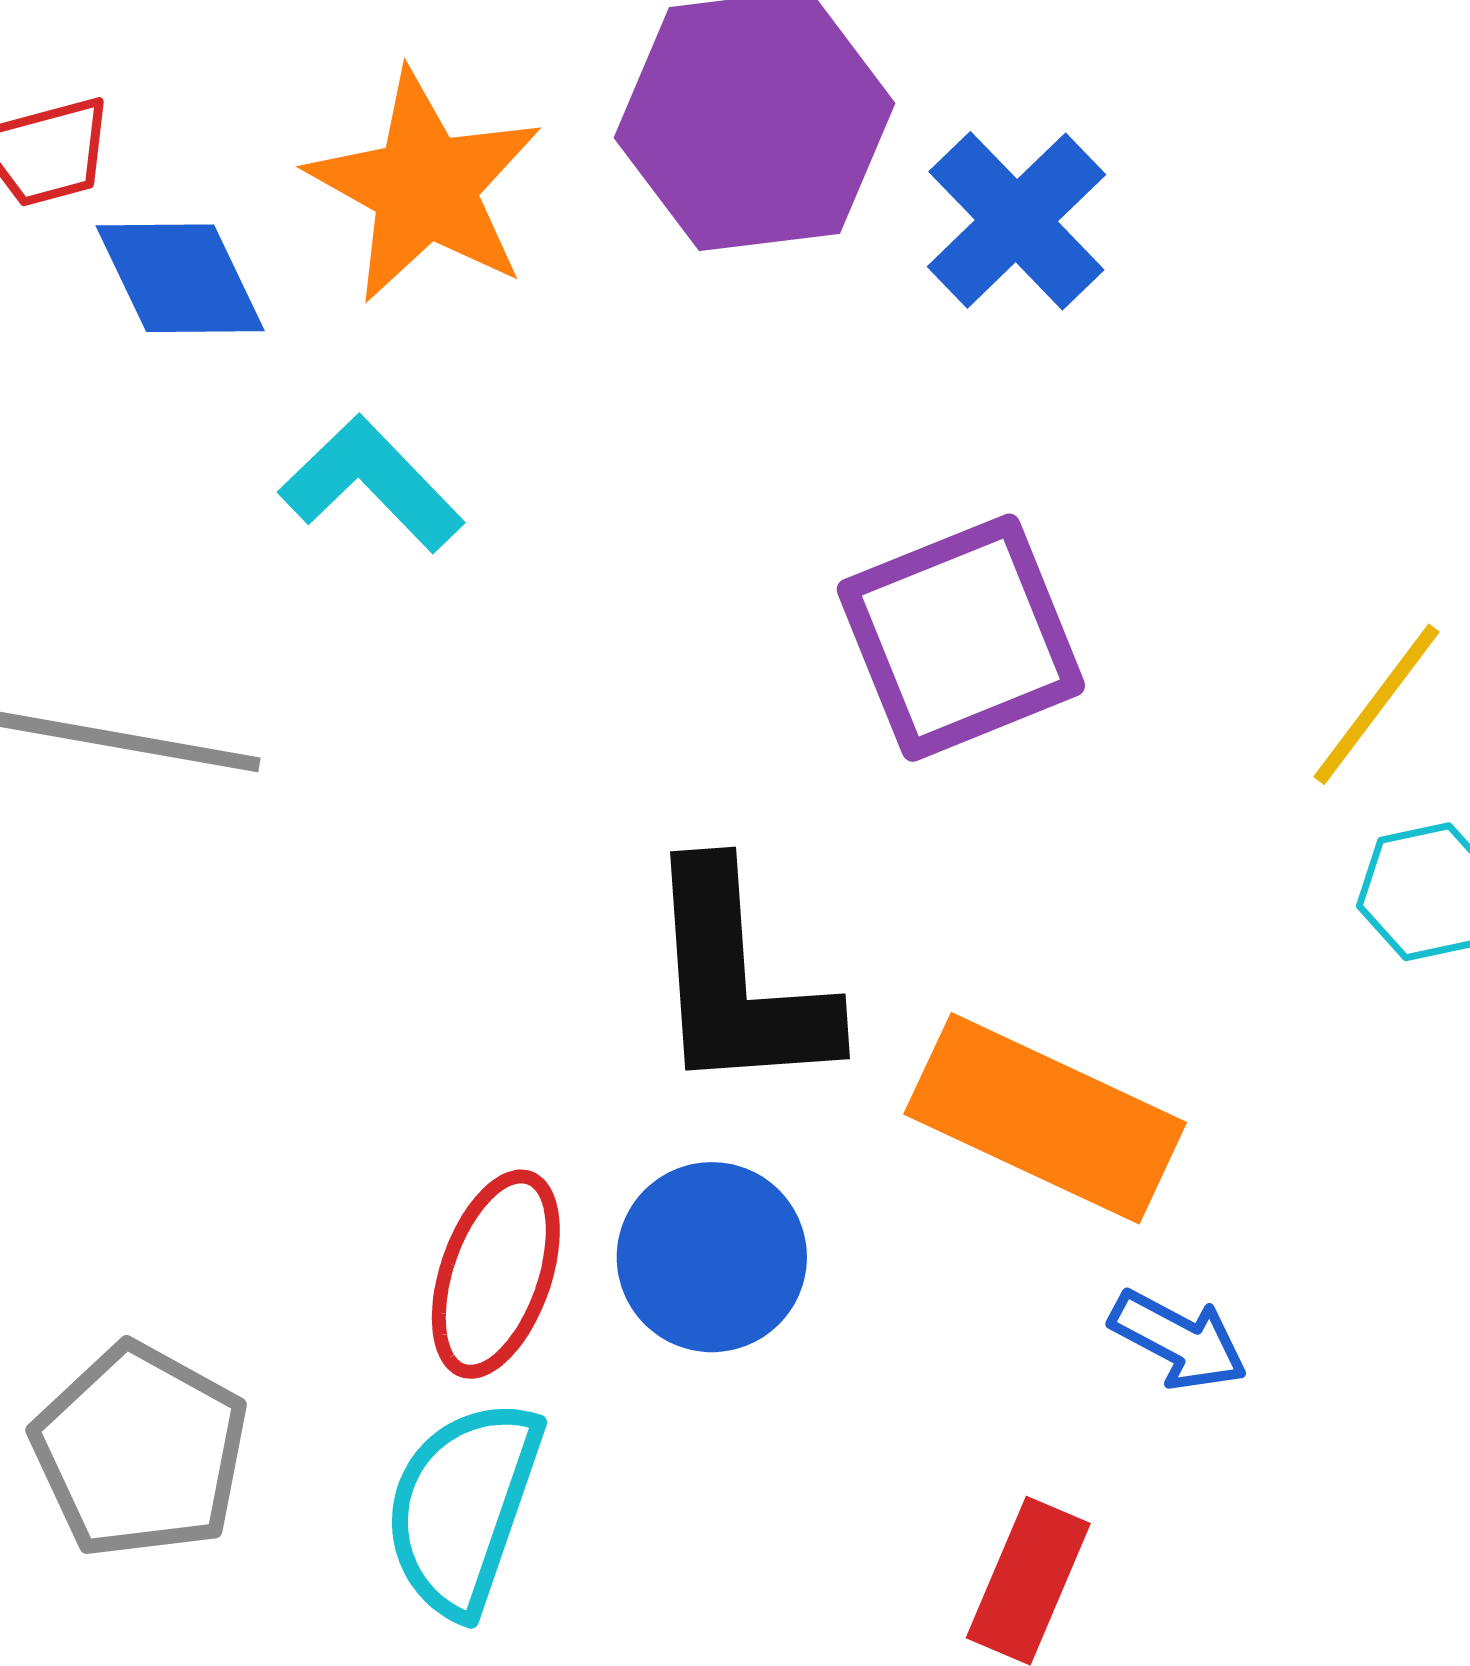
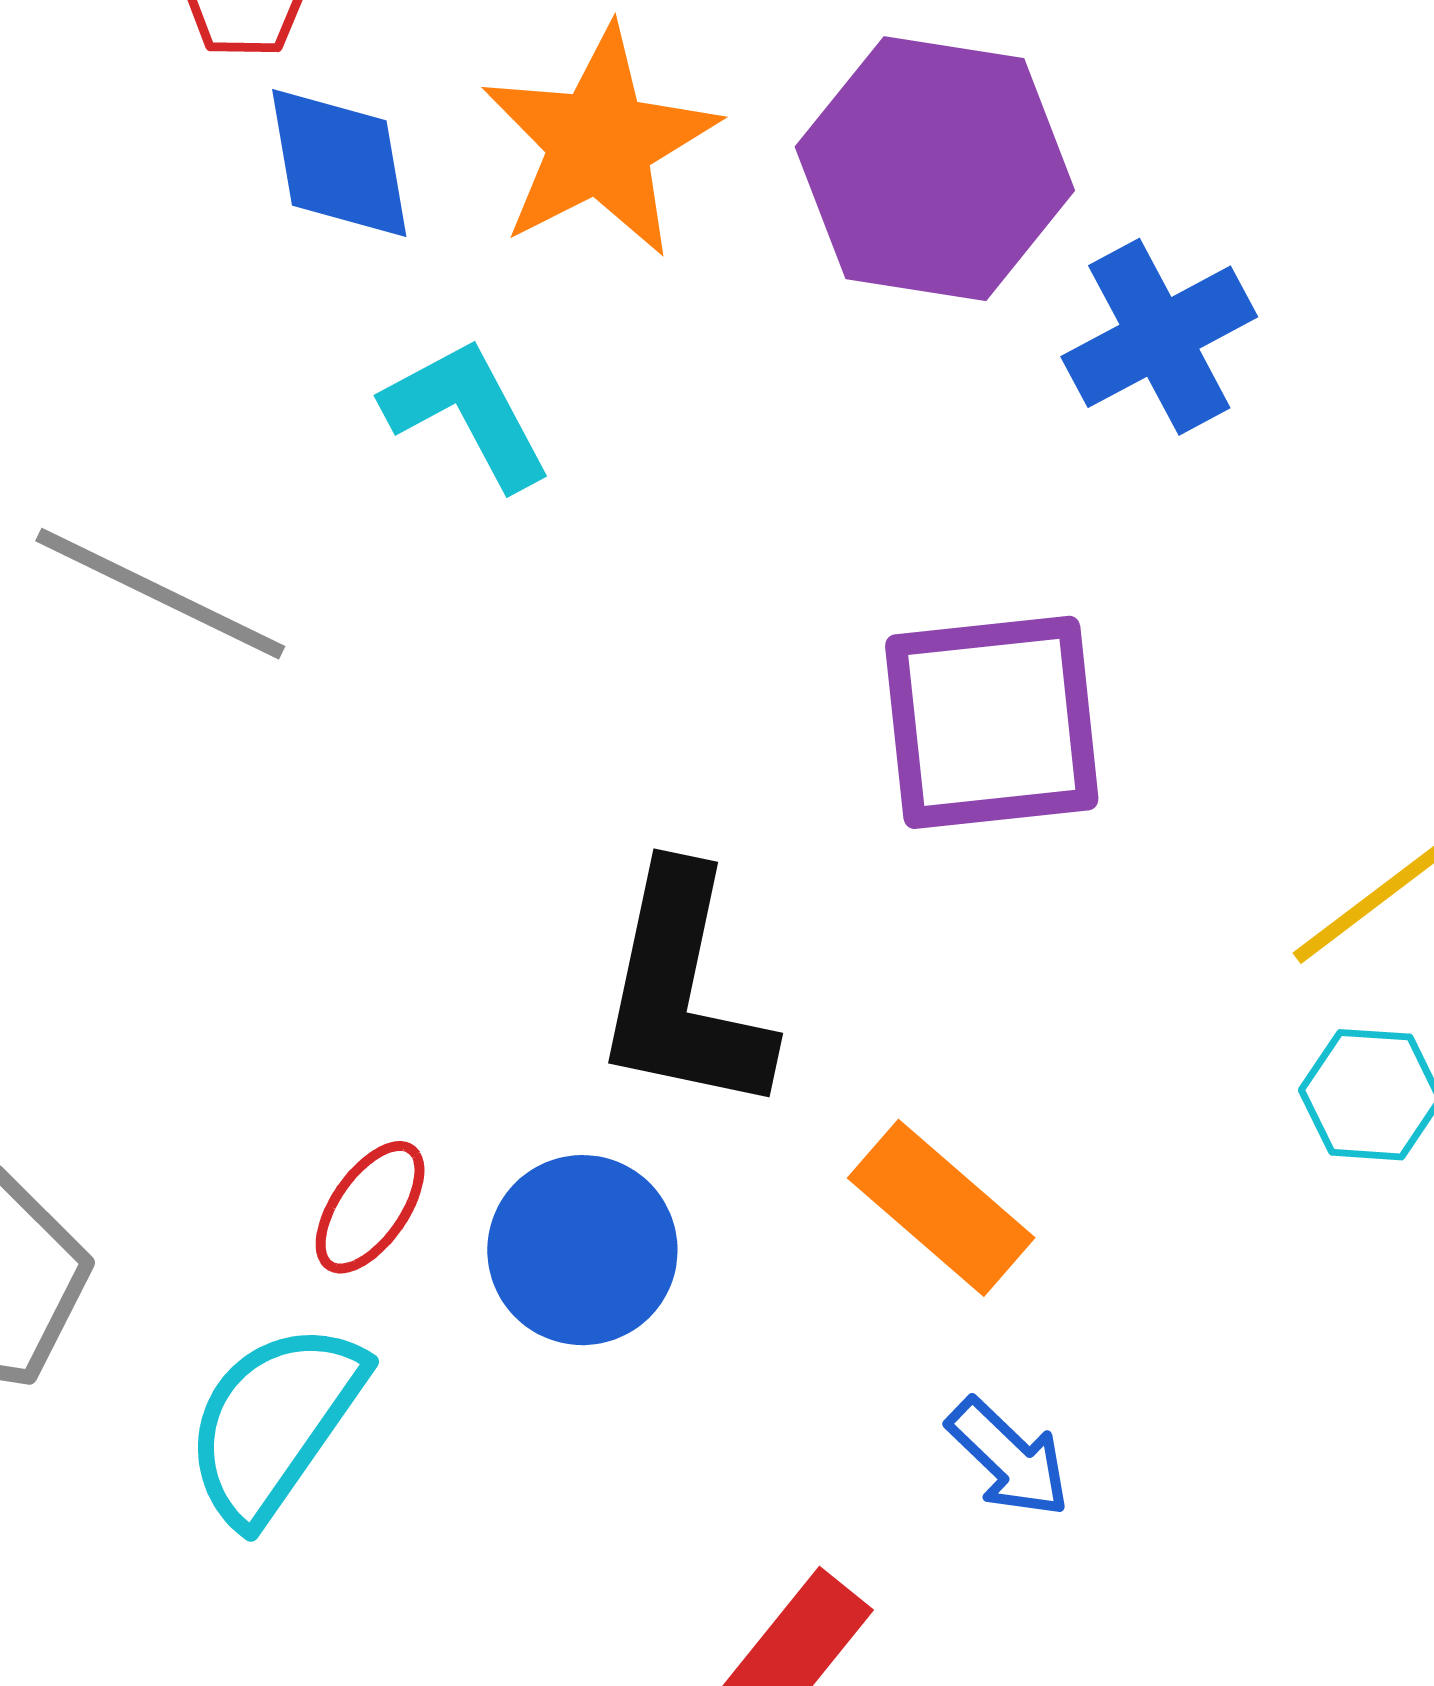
orange rectangle: (1045, 1118) -> (941, 1208), size x0.7
red ellipse: (496, 1274) -> (370, 1207), size x0.7

